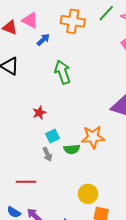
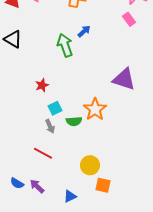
blue arrow: (43, 40) -> (84, 31), moved
orange star: (93, 137) -> (95, 109), turned -30
red line: (26, 182) -> (43, 153), moved, turned 30

